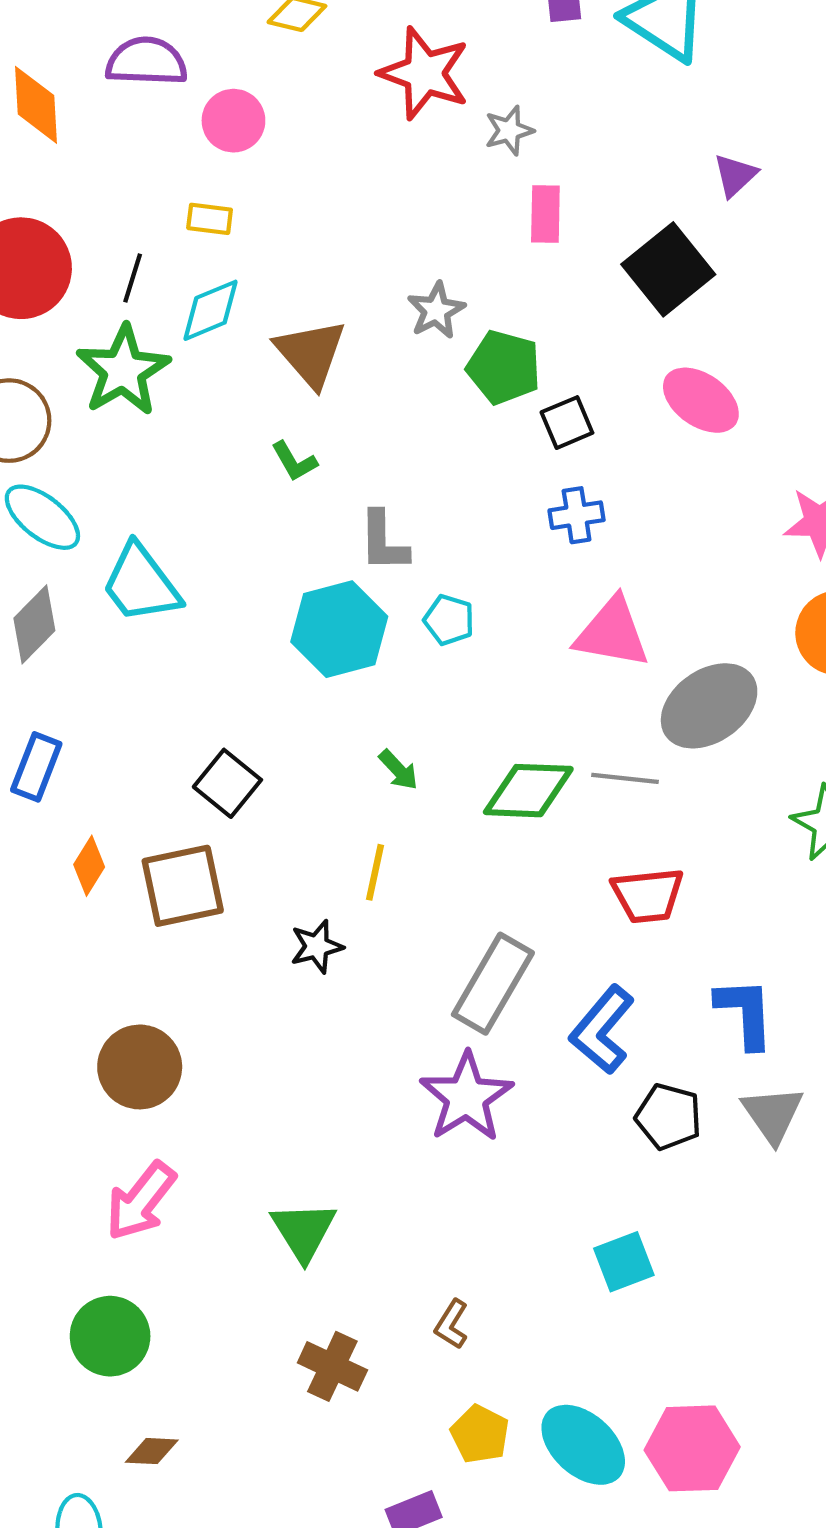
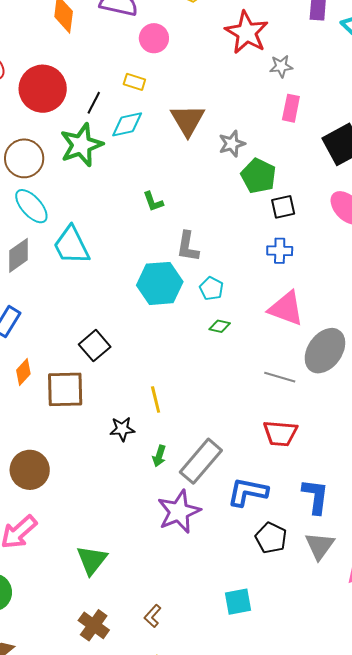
brown triangle: (311, 353) -> (188, 120), moved
gray ellipse: (709, 706) -> (325, 351), turned -30
green arrow: (398, 770) -> (159, 456), moved, turned 50
green diamond: (528, 791) -> (220, 326), moved, size x0.5
yellow line: (375, 872) -> (156, 399), turned -36
blue L-shape: (602, 1030) -> (248, 492), turned 51

